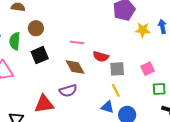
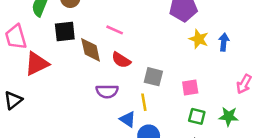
red semicircle: (101, 57) -> (121, 60), moved
brown diamond: (75, 67) -> (91, 50), moved
purple semicircle: (68, 91) -> (107, 91), moved
red triangle: (44, 104) -> (37, 64), moved, turned -35

